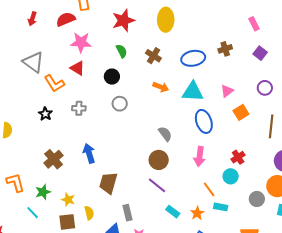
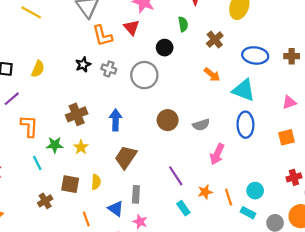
pink triangle: (227, 91) -> (289, 102), moved
gray circle: (120, 104) -> (144, 75), moved, size x1.6
gray cross: (79, 108) -> (109, 69), moved
orange square: (241, 112) -> (286, 137), moved
gray semicircle: (165, 134) -> (201, 125), turned 91
pink arrow: (200, 156) -> (217, 154), moved
red cross: (238, 157) -> (294, 177), moved
brown circle: (159, 160) -> (168, 120), moved
yellow star: (68, 200) -> (81, 147), moved
cyan rectangle: (221, 207) -> (248, 213), moved
orange star: (197, 213) -> (205, 192), moved

